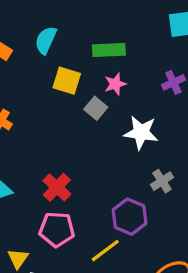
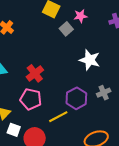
white star: (141, 133) -> (90, 60), moved
gray cross: (162, 181) -> (104, 93), moved

